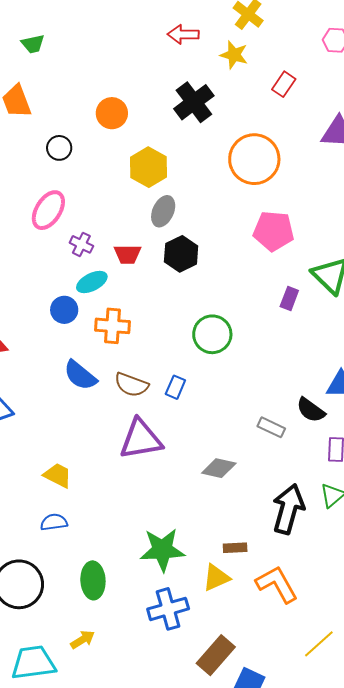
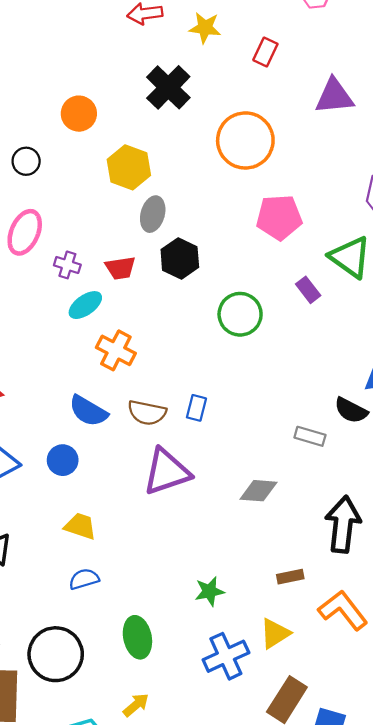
purple rectangle: (289, 299) -> (308, 290), turned -50
blue circle: (64, 310) -> (63, 460), moved
orange cross: (113, 326) -> (116, 350), turned 32
green circle: (212, 334) -> (240, 314), moved
green star: (162, 550) -> (209, 591), size x0.6
yellow triangle: (216, 578) -> (275, 633), moved

